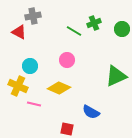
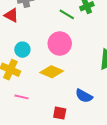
pink circle: (67, 60) -> (60, 44), size x1.5
pink line: (34, 104) -> (21, 97), moved

